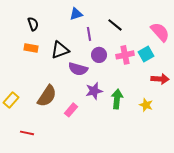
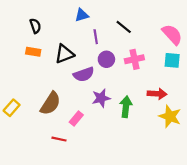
cyan square: (146, 54) -> (172, 60), moved, turned 35
purple semicircle: (78, 69) -> (84, 74), turned -36
red arrow: (160, 79) -> (157, 94), moved
yellow star: (146, 105) -> (170, 116), moved, size x1.5
red line: (27, 133) -> (59, 139), moved

